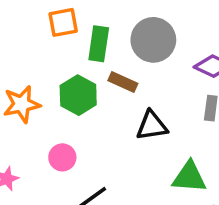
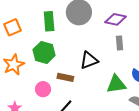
orange square: (63, 22) -> (13, 27), moved
brown rectangle: (123, 82) -> (65, 77), moved

